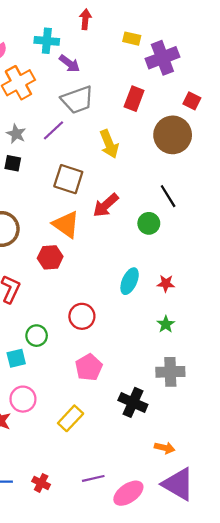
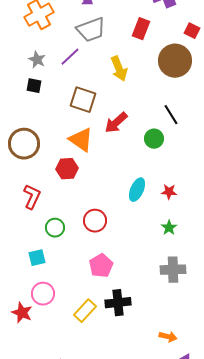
green circle: (37, 336) -> (55, 228), moved
black cross: (133, 402) -> (118, 303), moved, turned -30

